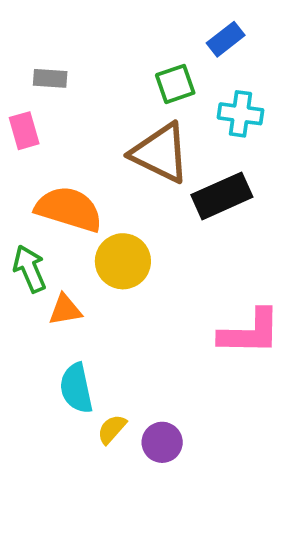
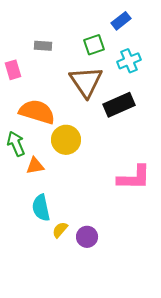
gray rectangle: (50, 78) -> (43, 46), moved
cyan cross: (241, 114) -> (129, 61), turned -30
brown triangle: (160, 153) -> (86, 82), turned 30

